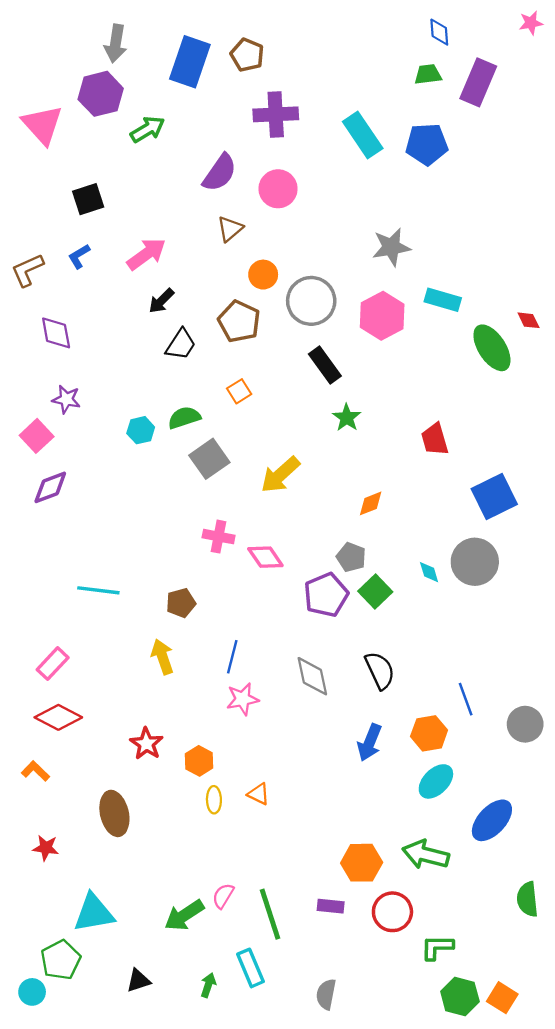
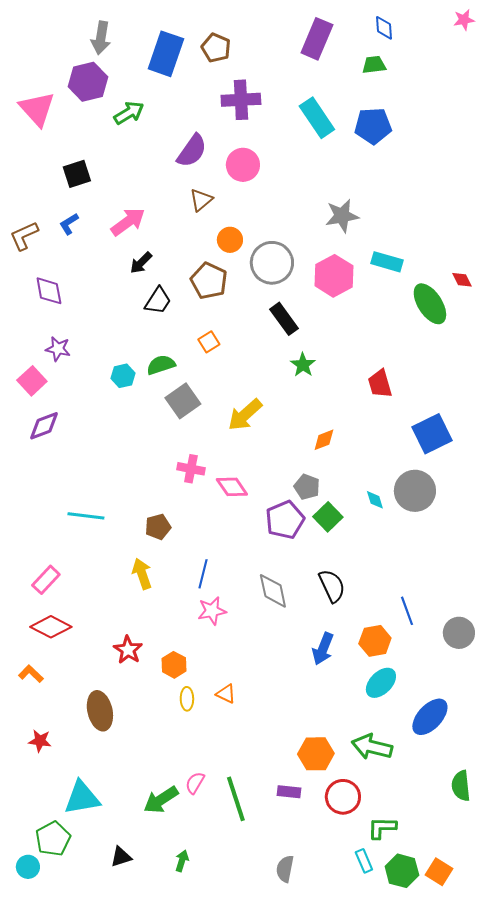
purple rectangle: (478, 82) -> (317, 39), moved
cyan rectangle: (251, 968) -> (364, 861), moved, size x0.7

